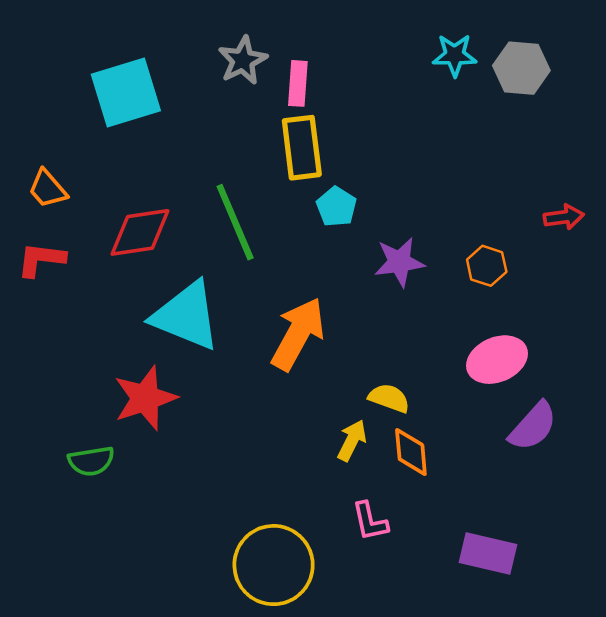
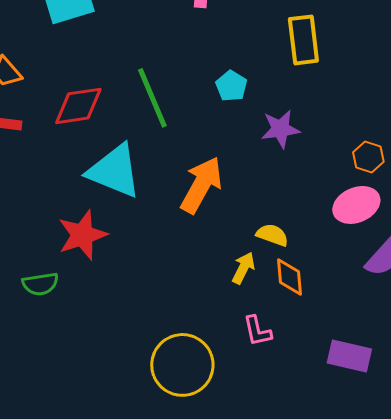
yellow rectangle: (302, 148) -> (303, 40), moved
orange hexagon: (487, 266) -> (368, 157), moved

